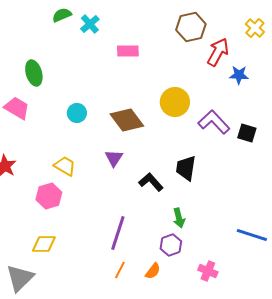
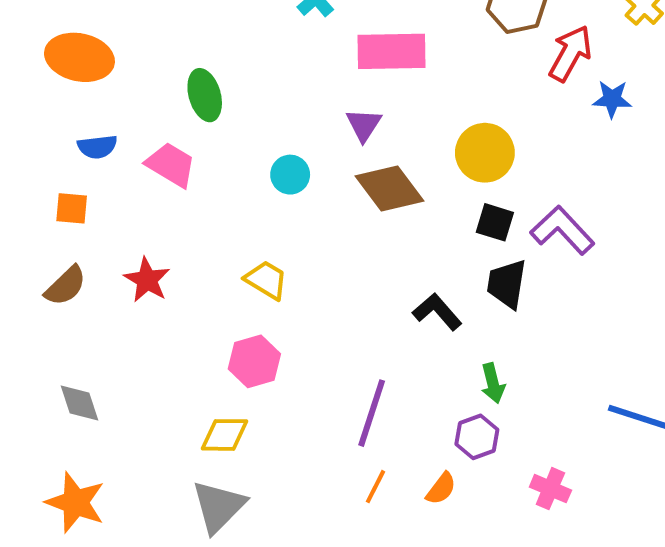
pink rectangle: (128, 51) -> (391, 51), size x1.6
purple L-shape: (214, 122) -> (562, 230), moved
black square: (247, 133) -> (495, 222), moved
purple triangle: (114, 158) -> (364, 125), moved
pink hexagon: (49, 196) -> (254, 361), moved
gray triangle: (20, 278) -> (219, 506), moved

